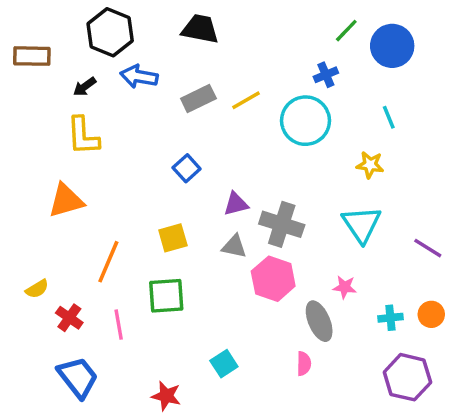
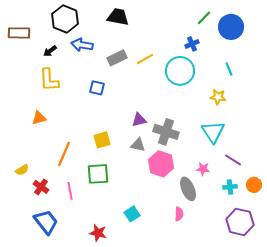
blue square: (187, 168) -> (97, 88), moved, turned -35
orange triangle: (66, 201) -> (39, 118), size x0.7
purple line: (428, 248) -> (233, 160), moved

